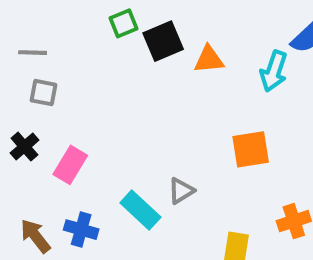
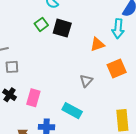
black square: (163, 41) -> (62, 28), turned -36
orange triangle: (209, 59) -> (97, 44), moved
gray triangle: (181, 191) -> (86, 81), moved

